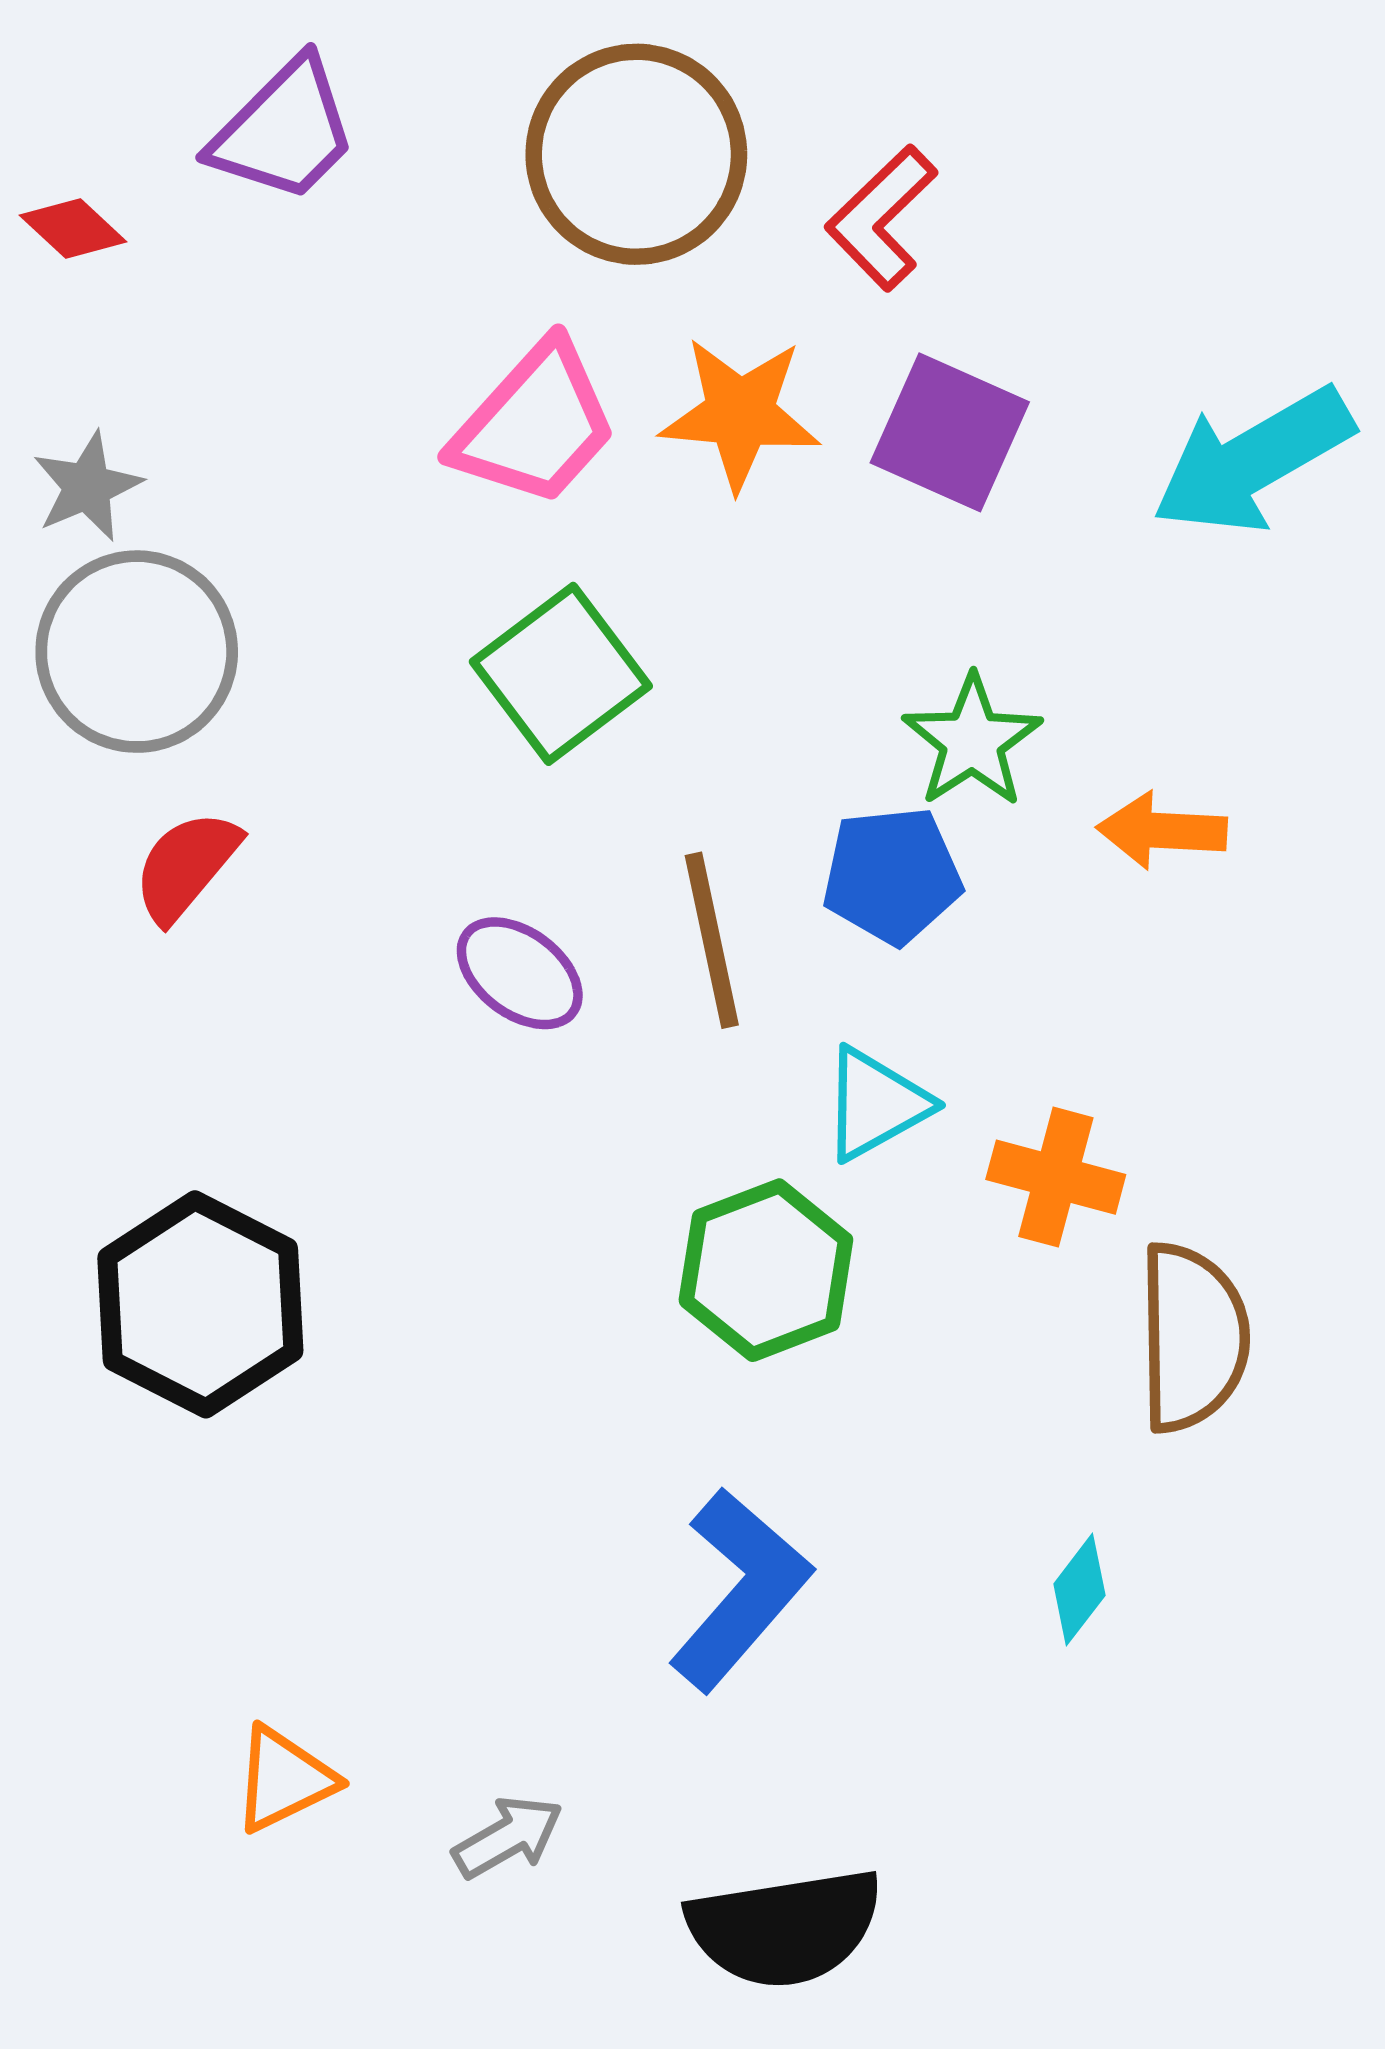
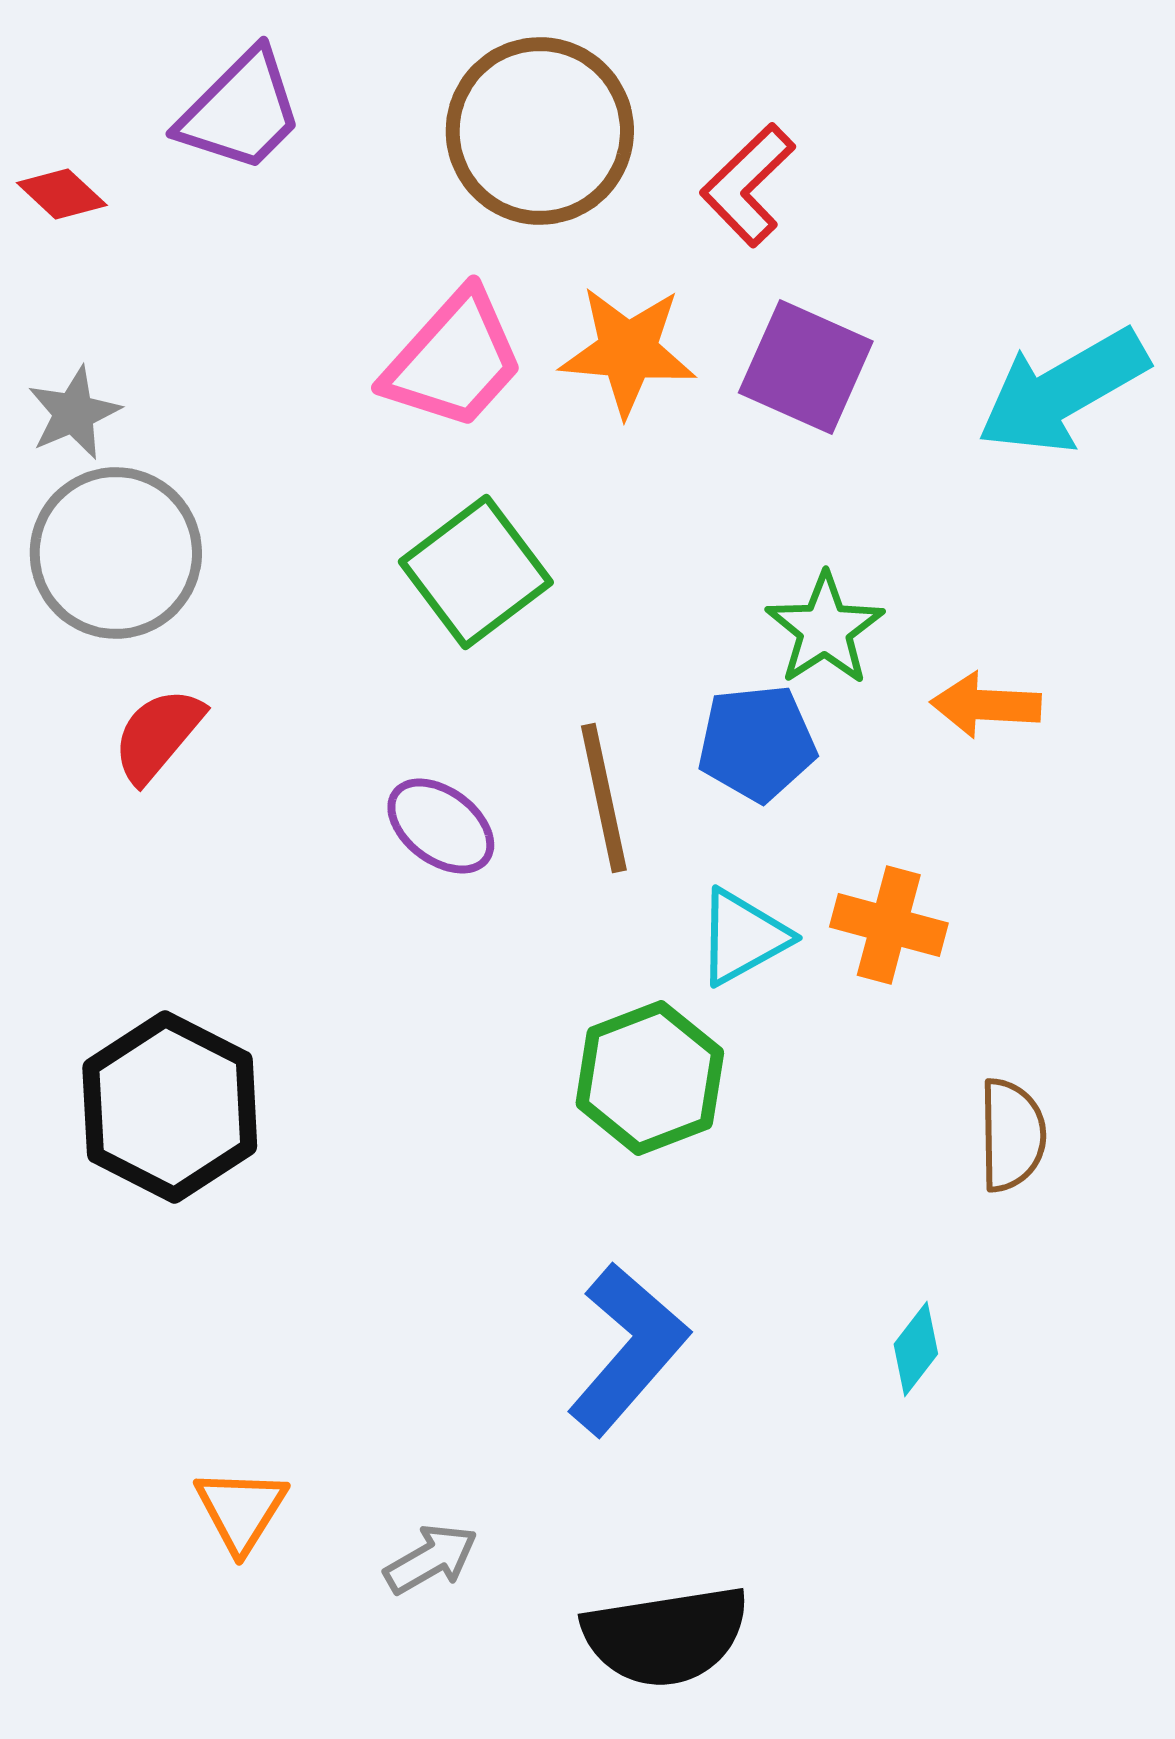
orange cross: (1056, 1177) -> (889, 925), moved
brown semicircle: (1193, 1337) -> (1012, 1135), size x0.7
orange triangle: (284, 1779) -> (241, 1510), turned -32

